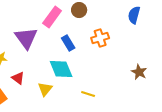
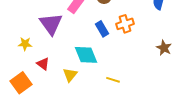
blue rectangle: (68, 43) -> (102, 29), moved
brown star: (139, 72) -> (164, 48), moved

